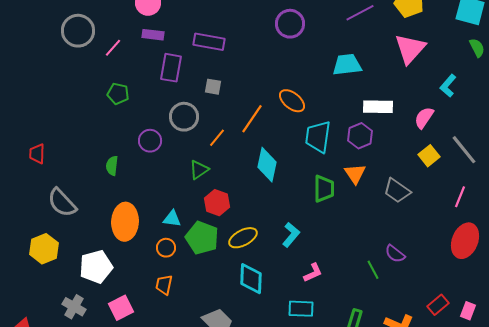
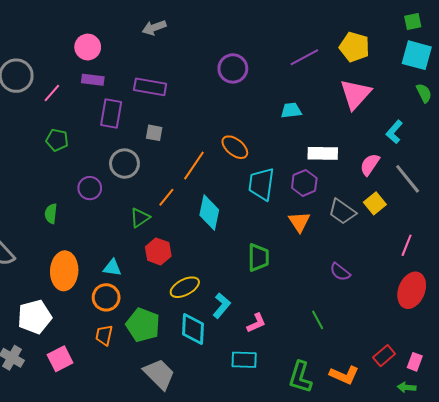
cyan trapezoid: (347, 65) -> (291, 110), size x0.7
orange line: (217, 138) -> (166, 197), moved
gray line: (464, 150) -> (408, 179), moved
green trapezoid: (324, 189) -> (258, 258), moved
gray trapezoid: (397, 191) -> (342, 212), moved
cyan L-shape: (291, 235) -> (222, 306), moved
green pentagon: (202, 238) -> (143, 325), moved
orange circle: (166, 248) -> (106, 297), size x1.4
purple semicircle: (395, 254) -> (340, 272), moved

